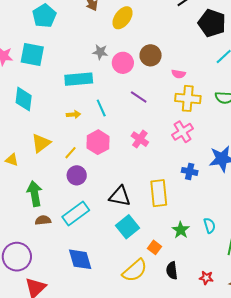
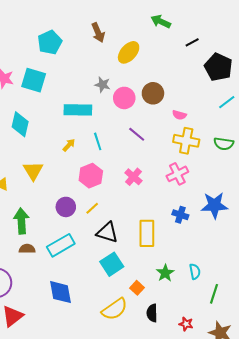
yellow arrow: (73, 114) -> (69, 145), turned -48
yellow triangle: (41, 143) -> (33, 171), turned -30
yellow line: (70, 153) -> (92, 208), moved

